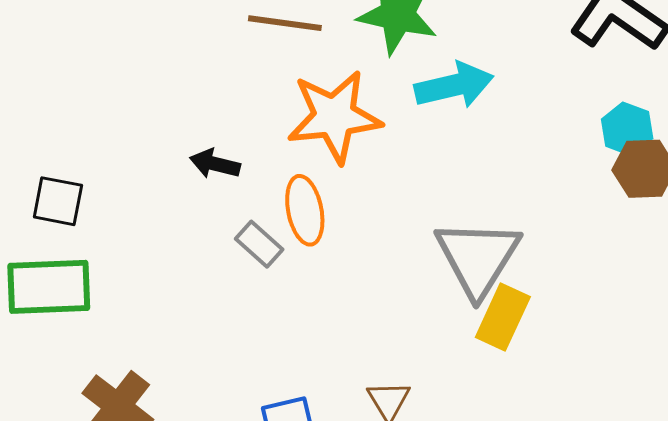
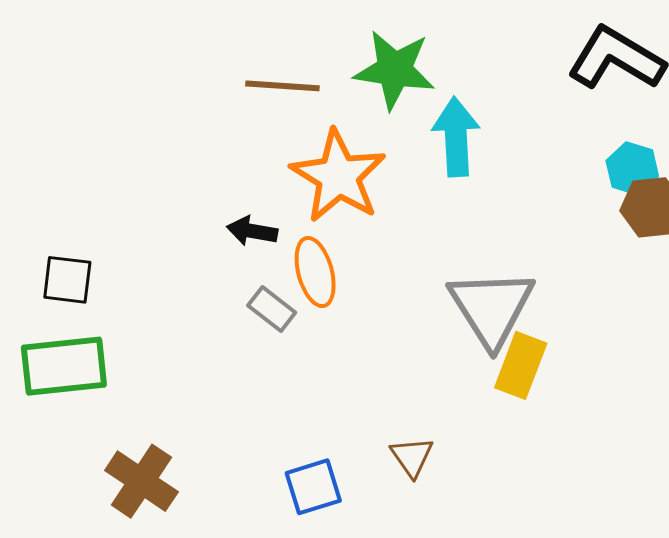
cyan arrow: (454, 85) -> (456, 137), turned -76
orange star: (334, 117) -> (338, 176), turned -30
black arrow: (215, 164) -> (252, 231), moved

